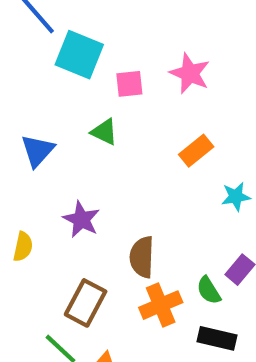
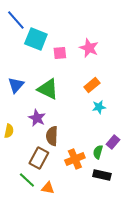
green triangle: (104, 132) -> (48, 89), moved, size x1.6
cyan star: (236, 197) -> (99, 107), moved
brown semicircle: (142, 257) -> (52, 136), moved
green semicircle: (209, 290) -> (98, 152), turned 48

